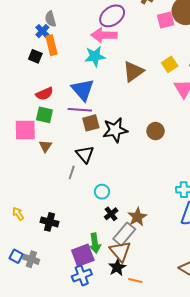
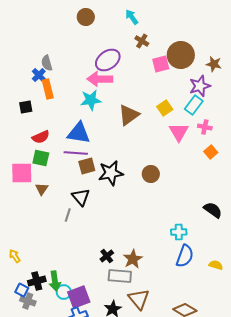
black square: (35, 56) -> (26, 107), moved, turned -32
blue triangle: (83, 90) -> (79, 133), turned -40
cyan circle: (102, 192) -> (64, 292), moved
black cross: (49, 222) -> (37, 281), moved, turned -30
gray rectangle: (124, 234) -> (120, 276), turned 55
green arrow: (95, 243) -> (55, 281), moved
brown triangle: (120, 251) -> (139, 299), moved
blue square: (16, 256) -> (22, 290), moved

